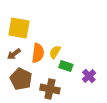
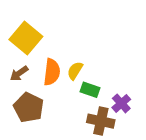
yellow square: (19, 28) -> (26, 38), turned 30
brown cross: (50, 89) -> (101, 121), moved

